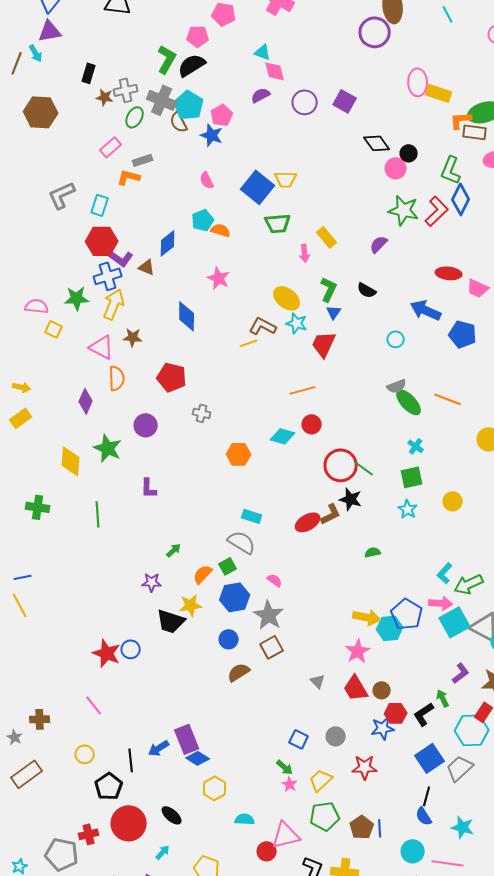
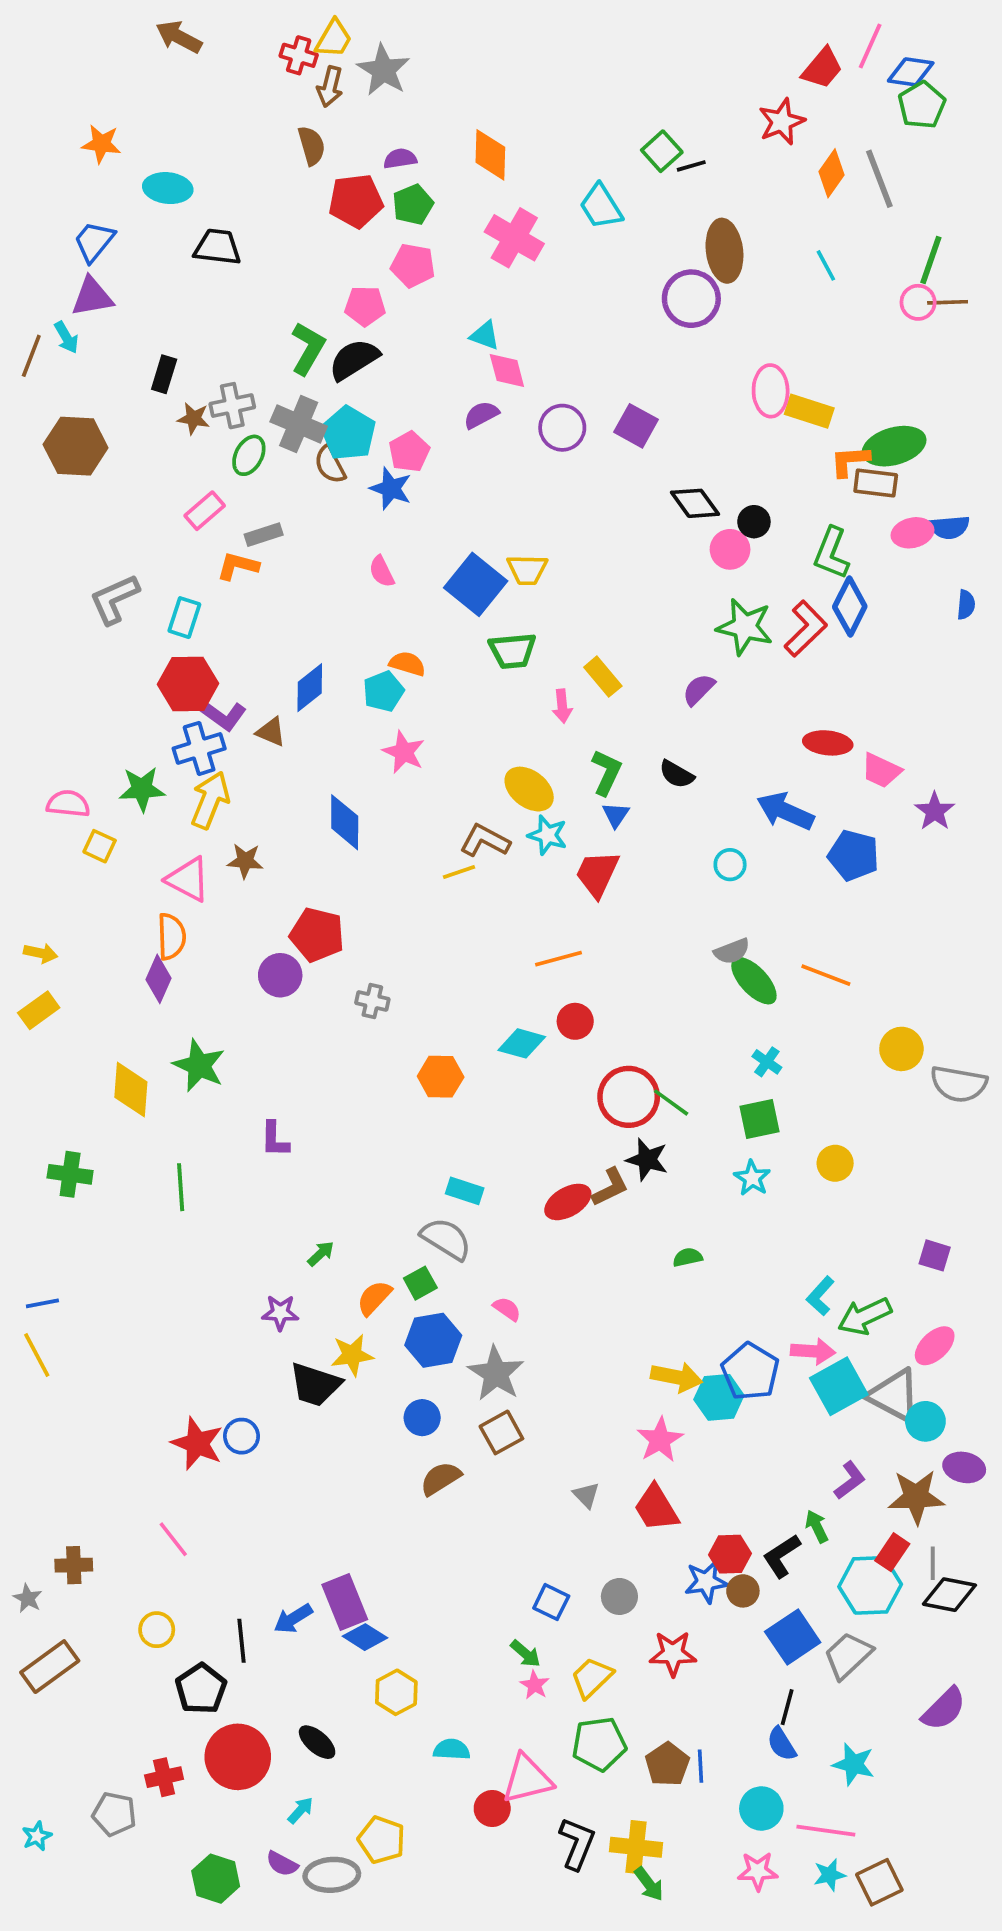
cyan pentagon: (203, 220) -> (383, 691), moved
orange semicircle: (117, 378) -> (171, 937), moved
purple circle: (146, 425) -> (280, 975), moved
brown circle: (382, 690) -> (743, 1591), moved
gray pentagon: (62, 854) -> (114, 1814), size x0.7

